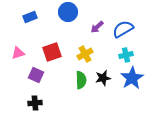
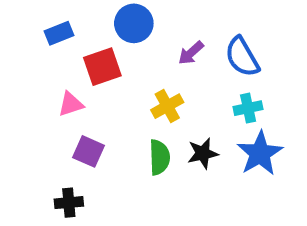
blue semicircle: (123, 29) -> (242, 57), turned -90
red square: (52, 52) -> (102, 67), moved
pink triangle: (18, 53) -> (71, 104), moved
purple square: (36, 75) -> (89, 151), moved

